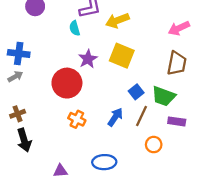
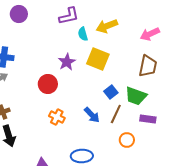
yellow arrow: (117, 21) -> (107, 26), moved
cyan semicircle: (75, 28) -> (83, 34), moved
red circle: (67, 83) -> (48, 84), size x0.7
blue arrow: (115, 117) -> (92, 115), turned 102

